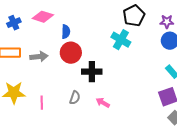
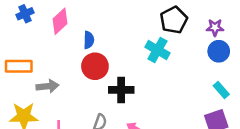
pink diamond: (43, 17) -> (60, 21), turned -60
blue cross: (14, 23) -> (25, 14), moved
gray arrow: (39, 57) -> (47, 86), moved

